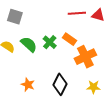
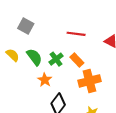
red line: (77, 13) -> (76, 34), moved
orange star: (28, 85) -> (45, 80), moved

